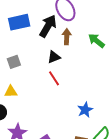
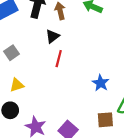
red line: (54, 78) -> (59, 59), turned 63

